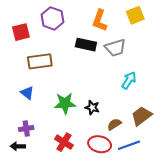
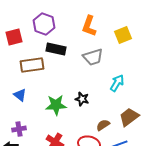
yellow square: (135, 15) -> (123, 35), moved
black rectangle: (86, 45) -> (56, 49), moved
gray trapezoid: (115, 48) -> (93, 57), moved
black star: (92, 108) -> (82, 99), moved

